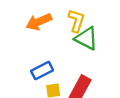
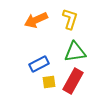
green triangle: (86, 38) -> (75, 52), moved, turned -35

